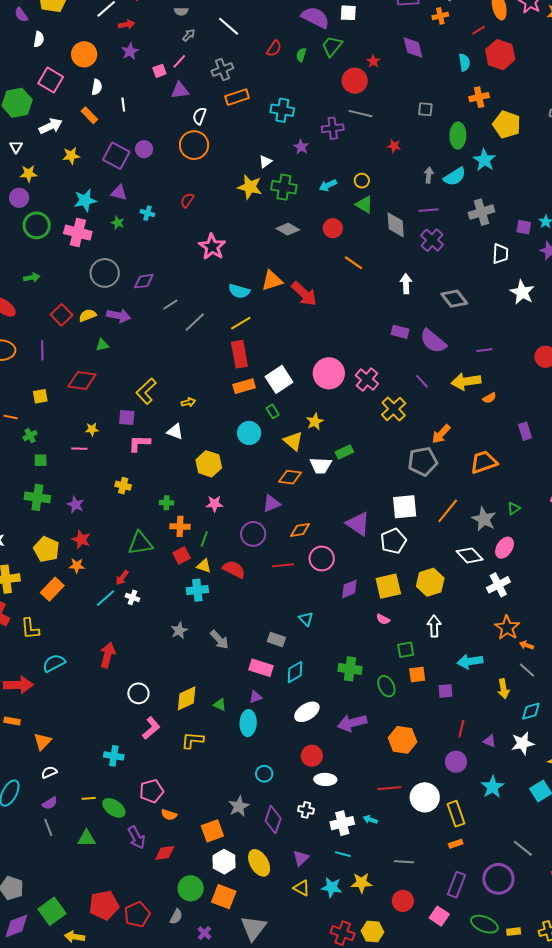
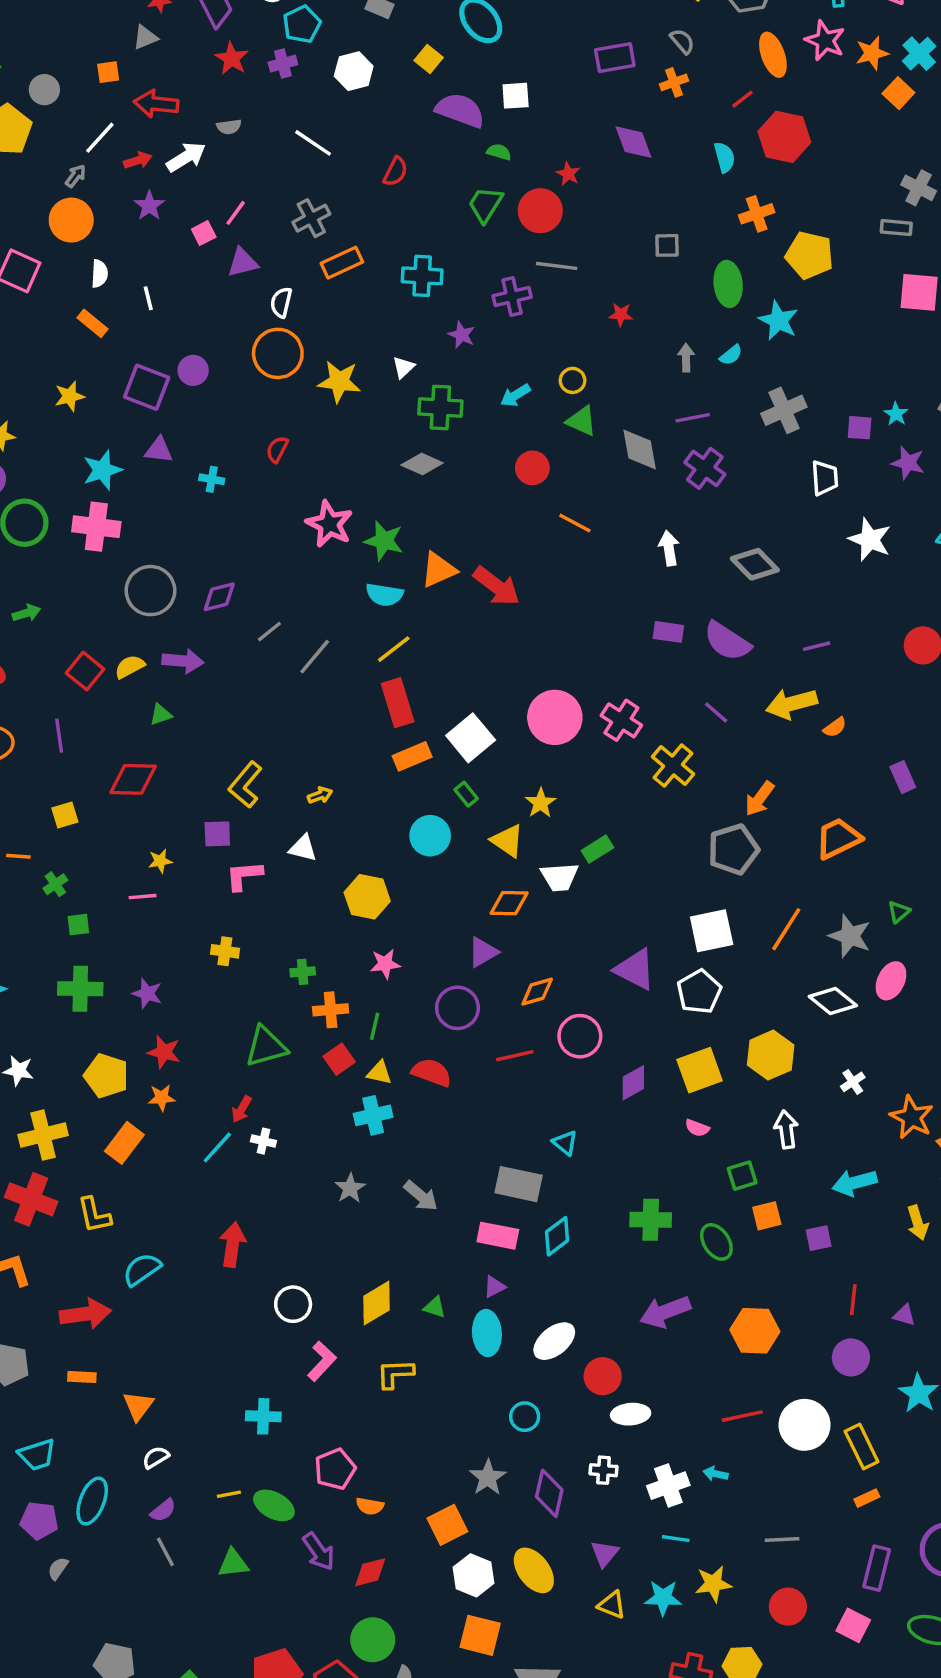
gray arrow: (189, 35) -> (76, 176), moved
green trapezoid: (332, 46) -> (485, 204), moved
green semicircle: (301, 55) -> (499, 152), moved, turned 96
white arrow: (51, 126) -> (186, 157), moved
cyan semicircle: (455, 177) -> (731, 355), size x0.6
yellow star: (250, 187) -> (339, 381), moved
green star: (118, 223) -> (384, 541), moved, size x1.6
gray diamond: (288, 229) -> (422, 464), moved
white cross: (498, 585) -> (853, 1082), moved, size x0.6
gray rectangle: (276, 639) -> (519, 1184), size x1.5
white ellipse: (307, 712) -> (554, 1341), moved
green circle: (191, 888) -> (373, 1640), moved

